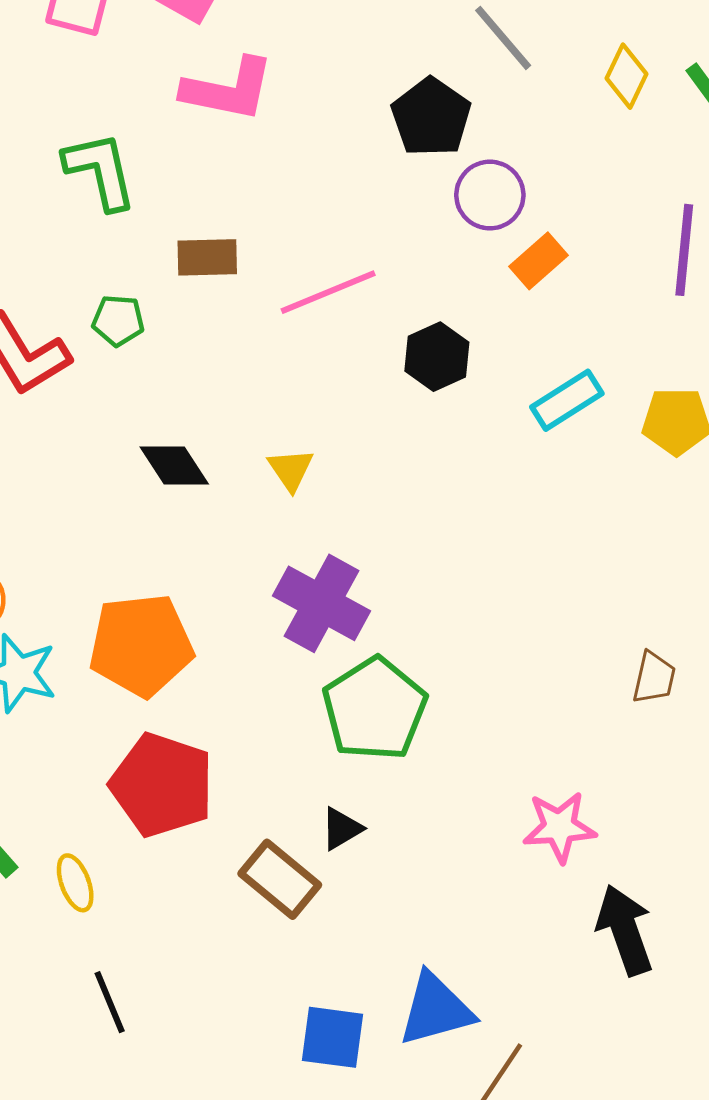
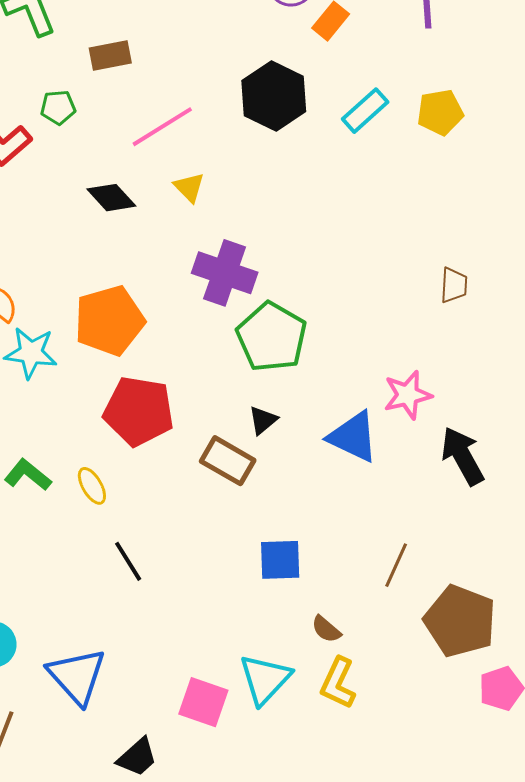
pink line: (328, 292) -> (162, 127), moved
black hexagon: (437, 357) -> (274, 96), size x1.5
blue triangle: (436, 1009) -> (353, 437), moved, turned 50

